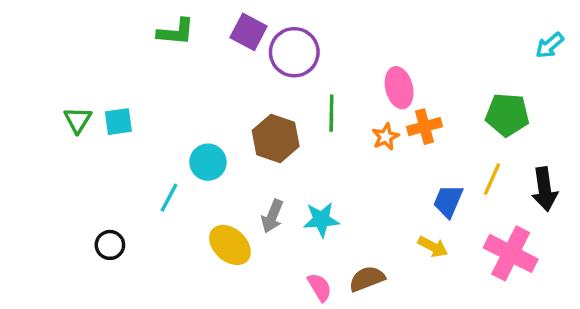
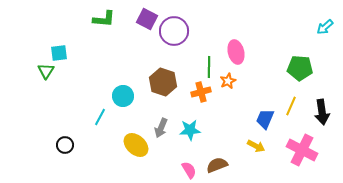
green line: (331, 113) -> (209, 67), moved
cyan square: (118, 122) -> (59, 53), moved
orange cross: (424, 127) -> (201, 92), moved

